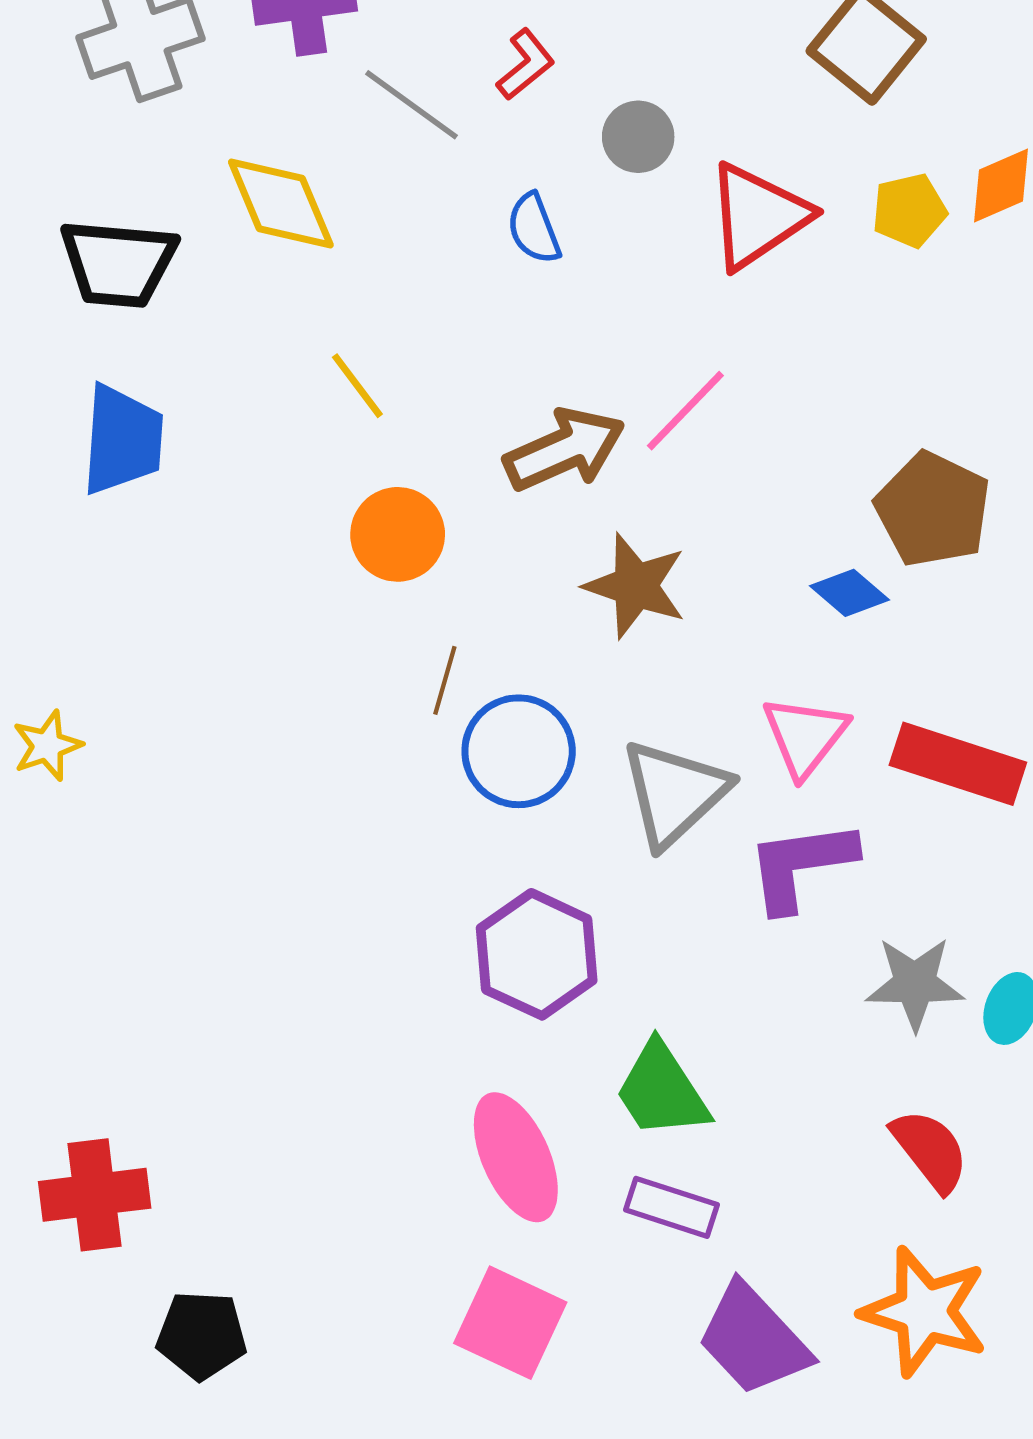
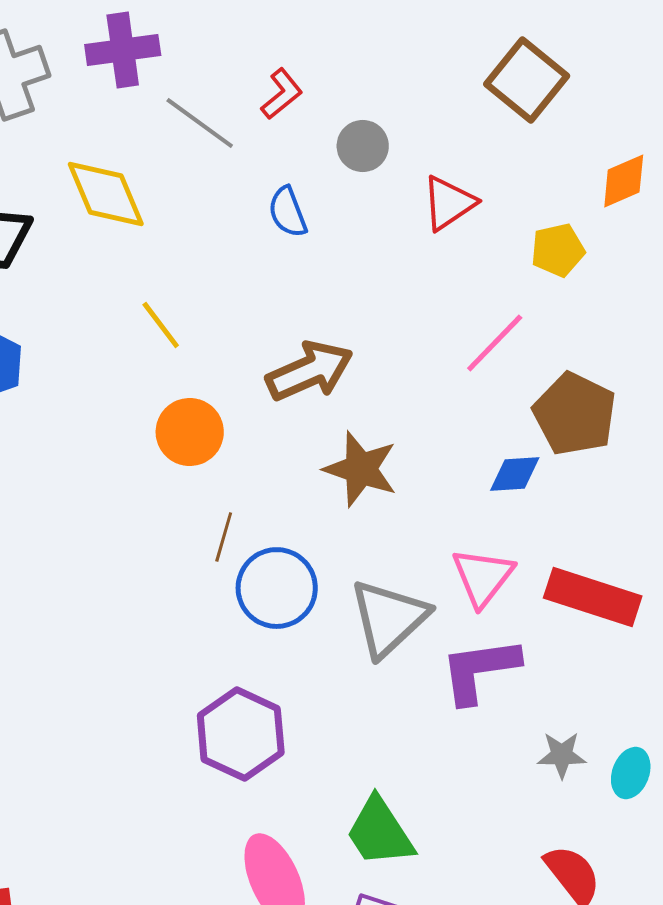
yellow pentagon: (909, 210) -> (558, 250), moved
red triangle: (758, 216) -> (449, 203), size x0.7
pink line: (685, 411) -> (495, 343), moved
blue diamond: (849, 593) -> (515, 474), turned -44
purple hexagon: (537, 954) -> (241, 734), moved
gray star: (915, 983) -> (562, 755), size x0.7

